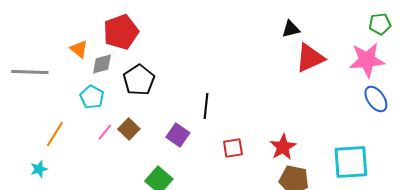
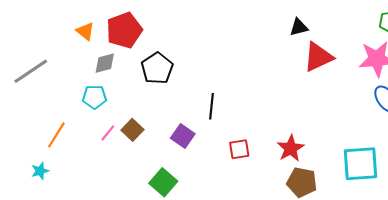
orange triangle: (79, 49) -> (85, 31), moved
gray line: (30, 72) -> (31, 71), turned -36
black pentagon: (139, 80) -> (157, 68), moved
cyan pentagon: (92, 97) -> (94, 97), turned -30

